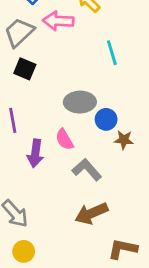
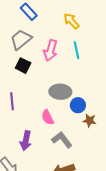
pink arrow: (58, 21) -> (51, 50), moved, turned -80
cyan line: (112, 53) -> (77, 50), moved
purple arrow: (35, 153) -> (26, 141), moved

